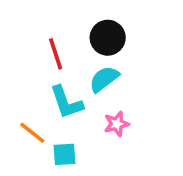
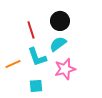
pink star: (117, 124) -> (65, 69), size x1.5
orange line: (32, 133) -> (13, 64), moved, turned -63

